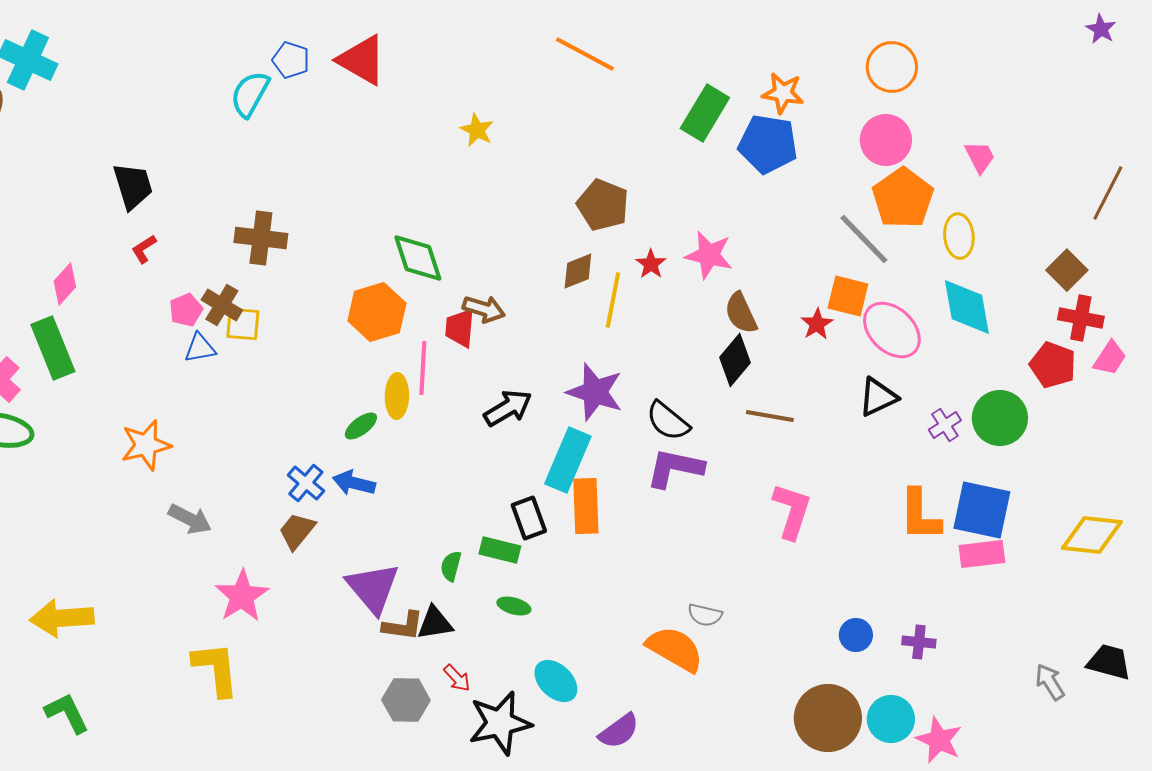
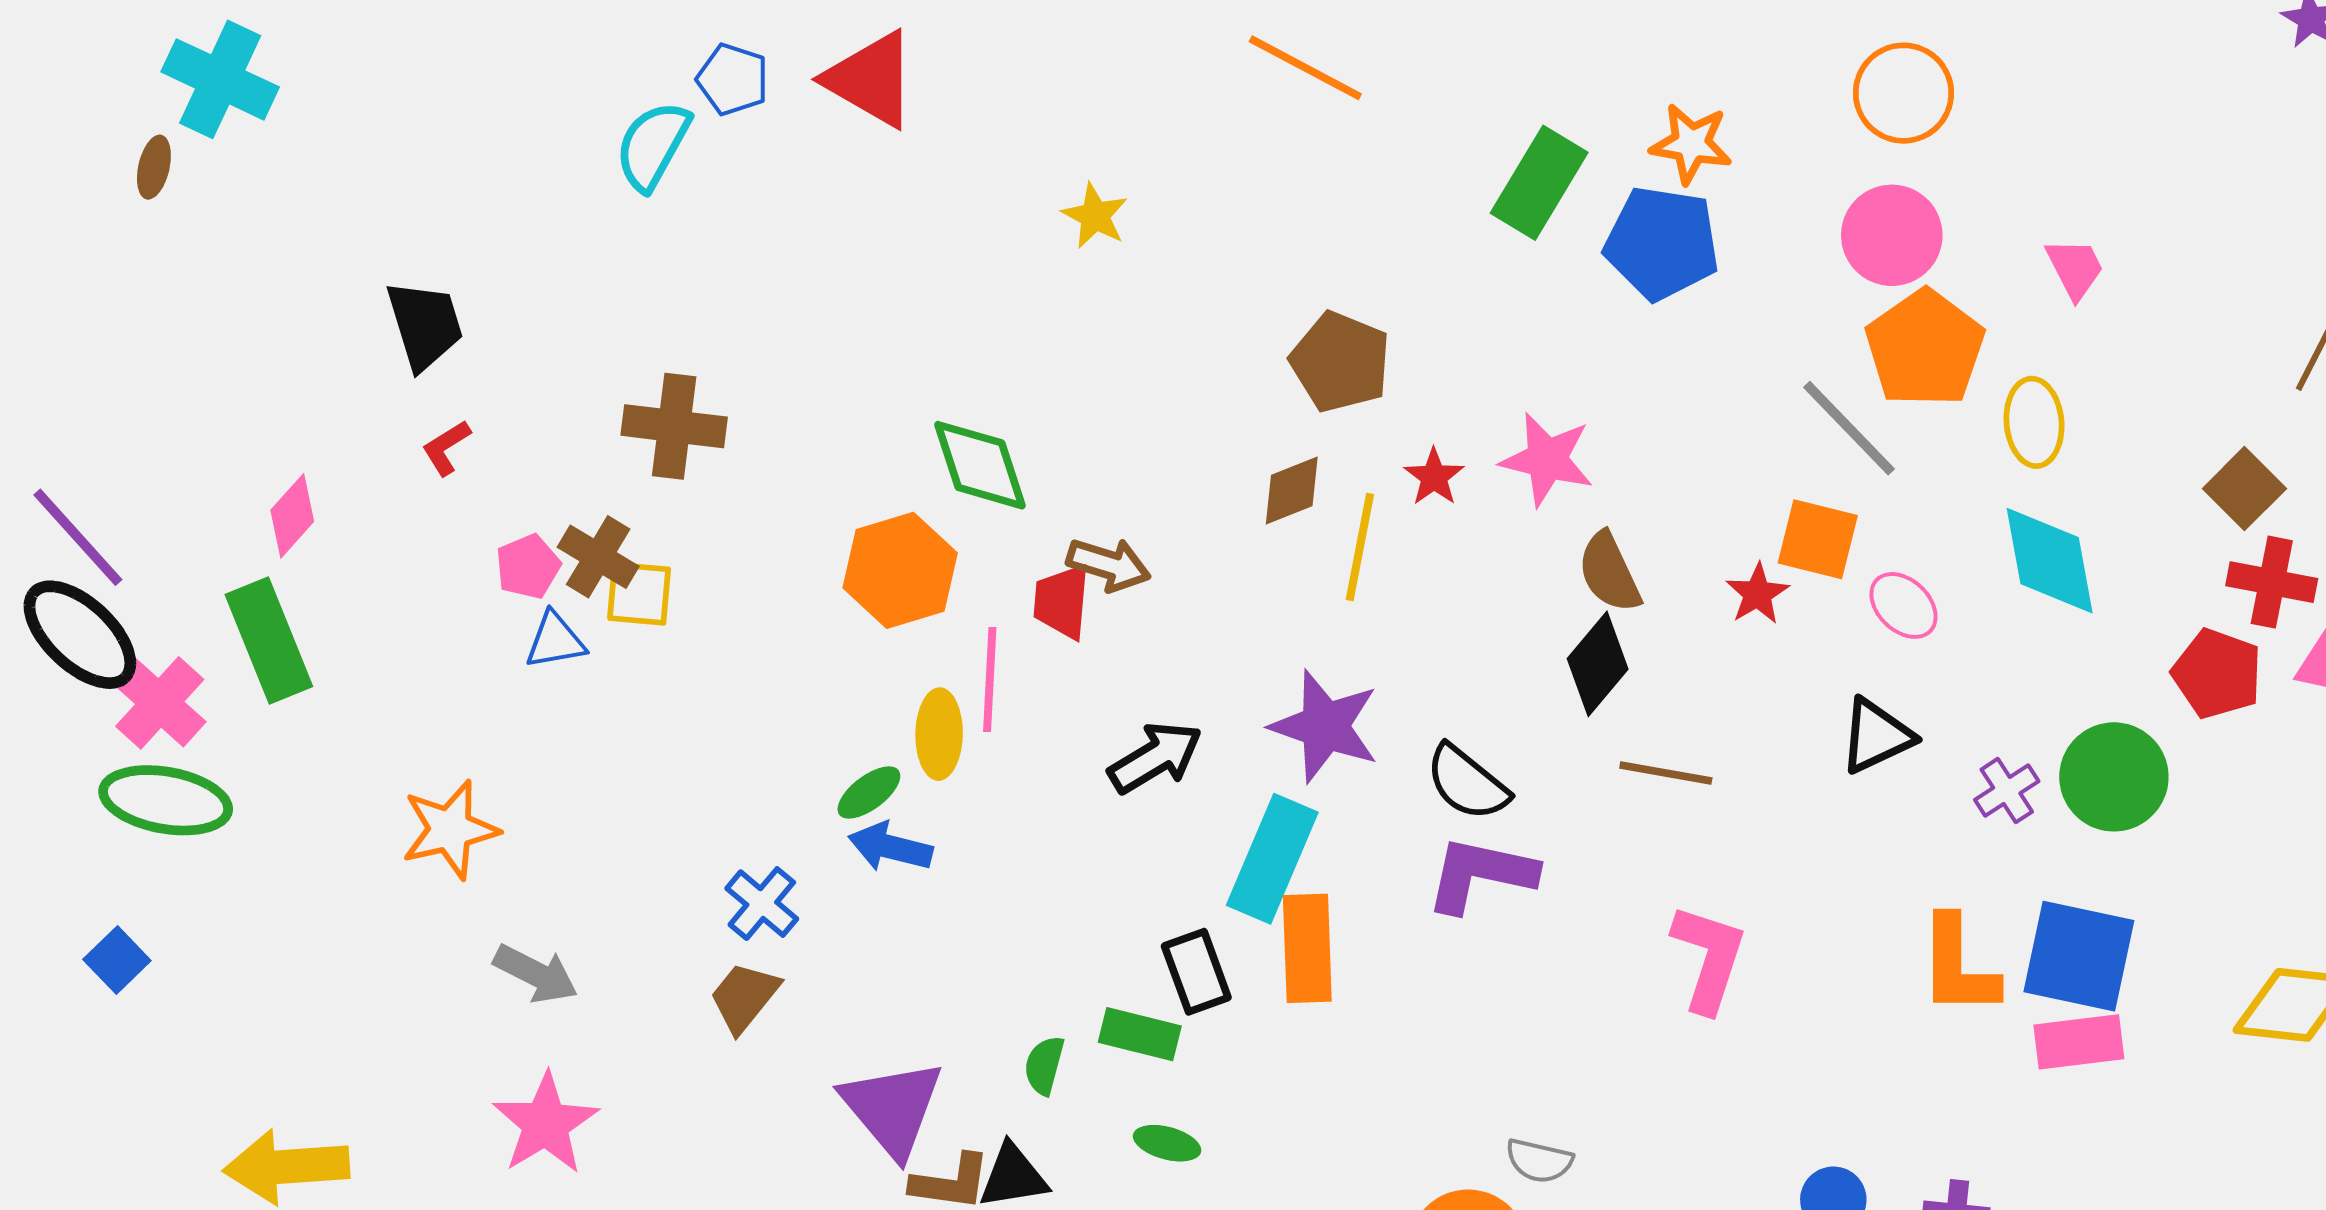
pink ellipse: (892, 330) -> (1903, 605), size x0.6
blue arrow: (354, 483) -> (890, 847), moved
pink star: (242, 596) -> (546, 1124), moved

